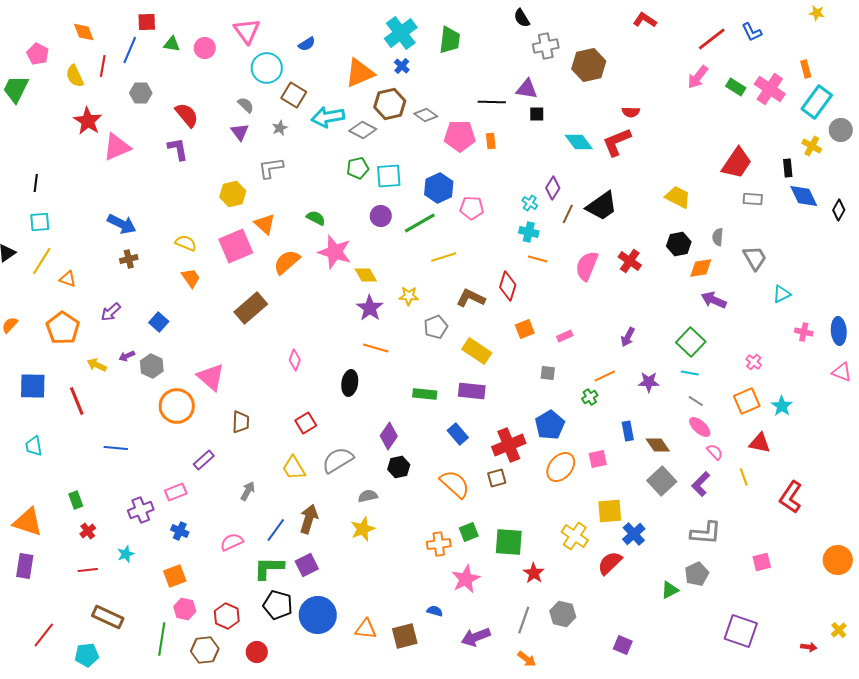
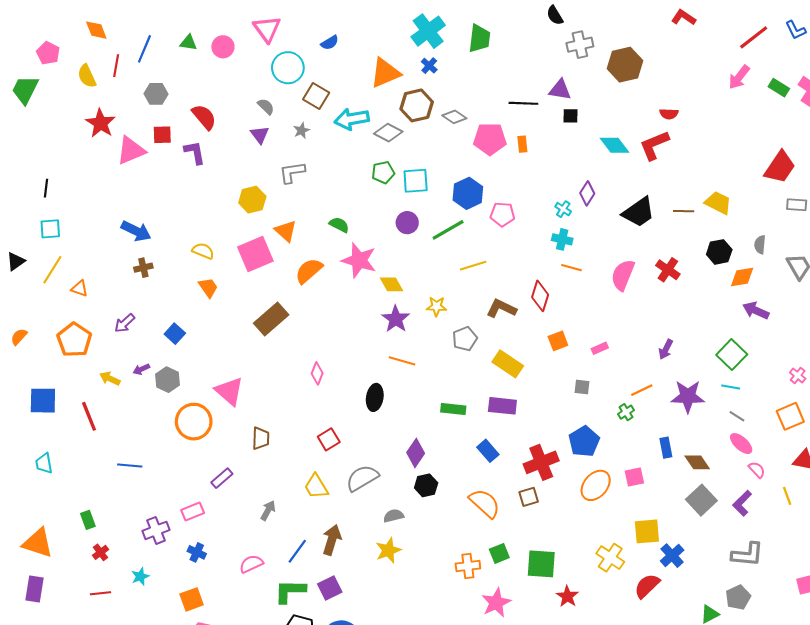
red square: (147, 22) -> (162, 135), moved
brown line: (568, 214) -> (684, 211), moved, turned 66
purple star: (649, 382) -> (688, 396), size x1.5

